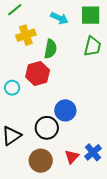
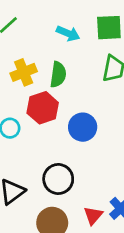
yellow cross: (26, 35) -> (24, 72), moved
blue circle: (65, 110) -> (83, 127), moved

